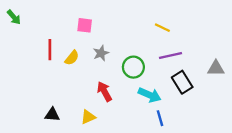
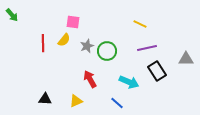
yellow semicircle: (72, 58) -> (64, 40), moved
green circle: (133, 67) -> (107, 51), moved
blue line: (160, 118) -> (117, 103), moved, turned -32

